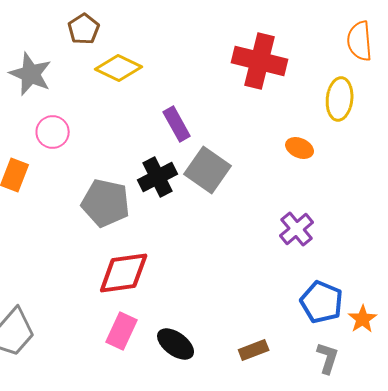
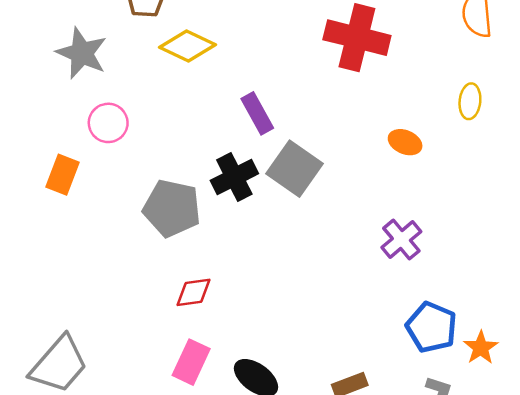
yellow ellipse: (340, 99) -> (470, 101), moved, size x0.7
red diamond: (124, 273) -> (194, 292), size x0.6

